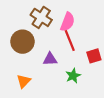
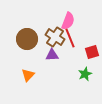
brown cross: (41, 17) -> (55, 37), moved
green star: (73, 76) -> (85, 74), moved

